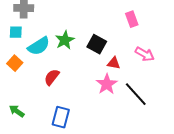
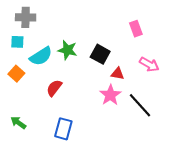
green star: (65, 40) -> (67, 50), turned -30

